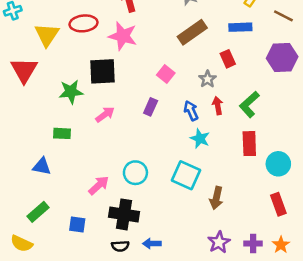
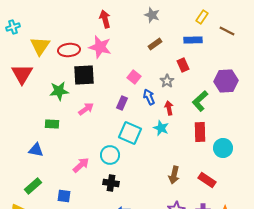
red ellipse: (84, 23) -> (69, 50), moved
brown rectangle: (192, 32) -> (155, 44), size x0.6
purple hexagon: (282, 58) -> (226, 81), moved
red arrow: (218, 106) -> (169, 108), moved
blue arrow: (191, 111) -> (149, 97), moved
cyan square: (186, 175) -> (130, 133), moved
red rectangle: (278, 204) -> (207, 180), moved, turned -36
black cross: (124, 214) -> (111, 183), moved, size x0.7

